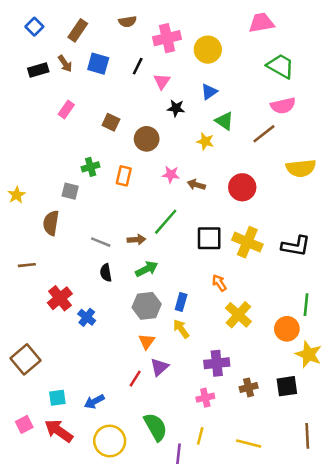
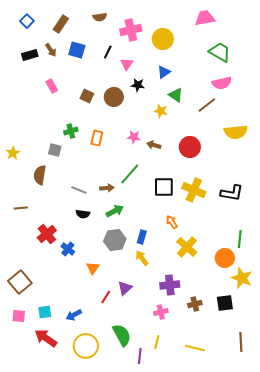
pink rectangle: (66, 110) -> (52, 86), turned -64
brown circle: (147, 139) -> (114, 97), moved
black semicircle: (106, 273) -> (83, 214), turned -72
orange triangle: (147, 342) -> (93, 268), moved
pink square: (24, 424) -> (19, 316), moved, turned 32

